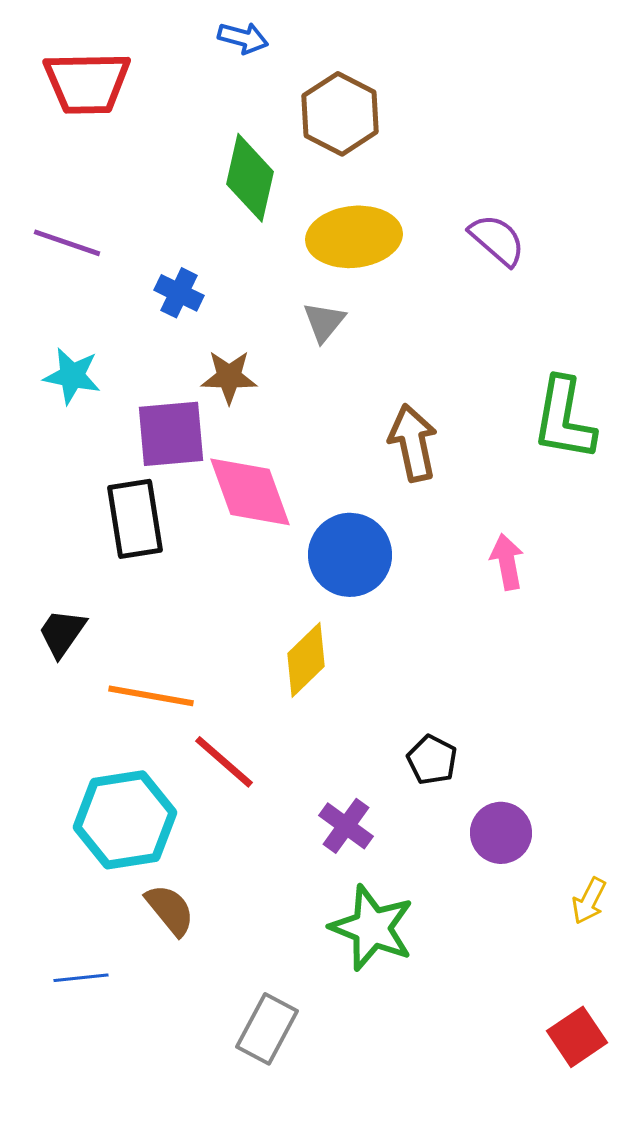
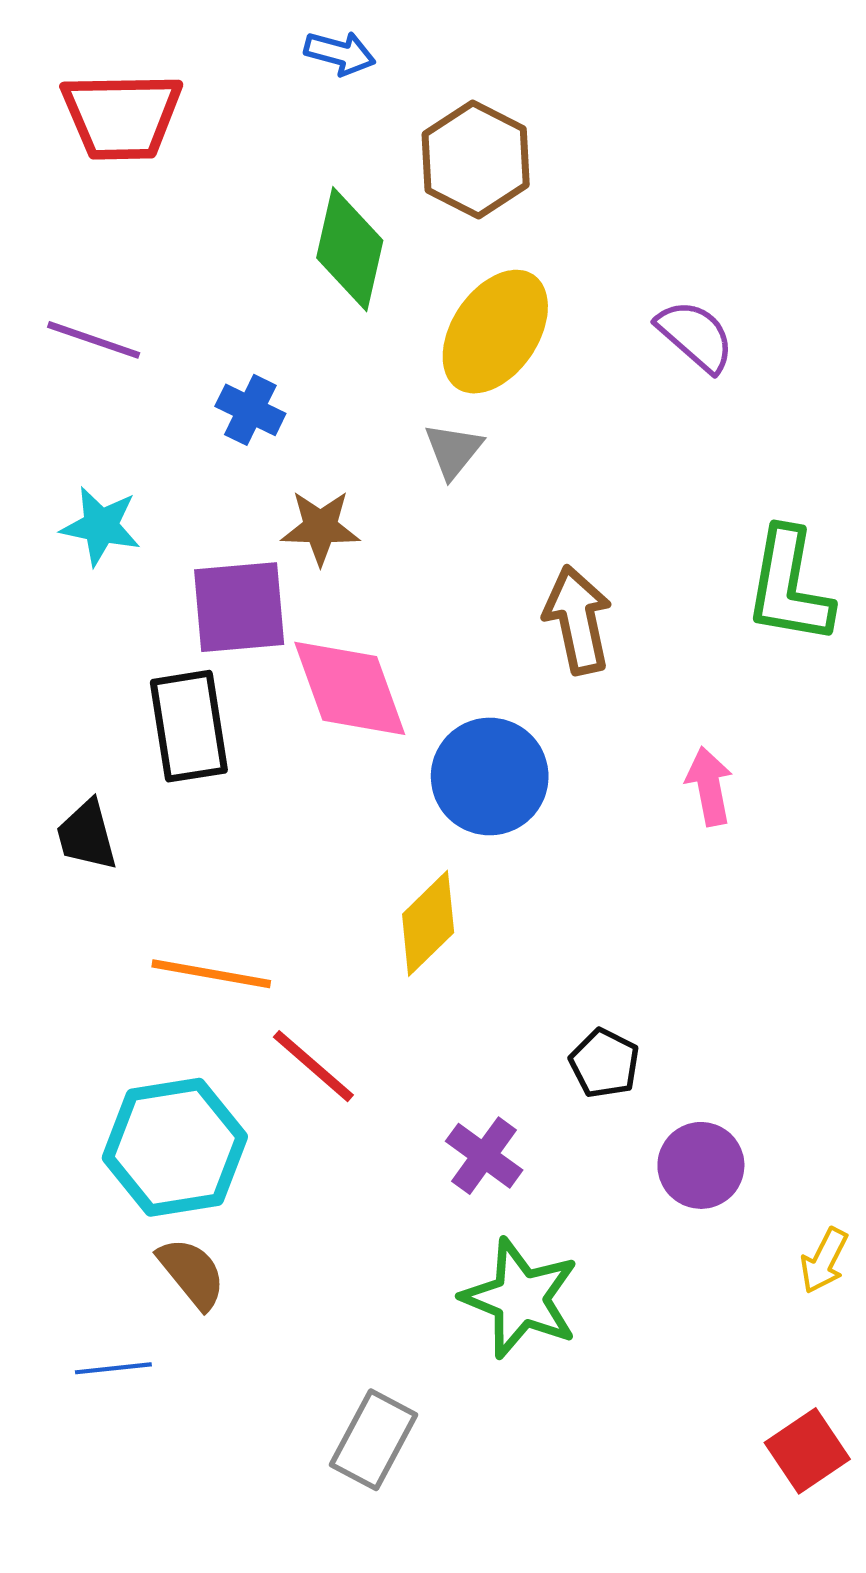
yellow ellipse: (354, 237) -> (495, 332), turned -50
black trapezoid: (62, 633) -> (87, 835), moved, turned -50
brown semicircle: (170, 910) -> (192, 1273), moved

